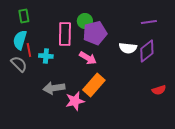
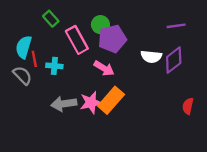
green rectangle: (24, 16) -> (51, 19), moved, turned -32
pink rectangle: (65, 34) -> (77, 40), turned -30
red semicircle: (159, 90) -> (188, 106), turned 120
pink star: (75, 101) -> (91, 103), moved

